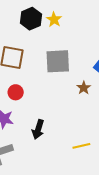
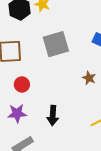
brown star: (84, 88) -> (89, 78), moved

